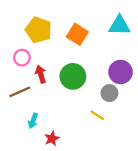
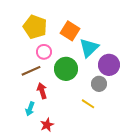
cyan triangle: (119, 25) -> (89, 48), moved, turned -45
pink circle: (22, 58) -> (44, 52), moved
red arrow: (41, 74) -> (42, 91), moved
brown line: (20, 92) -> (31, 71), moved

